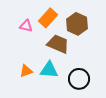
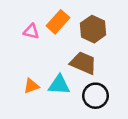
brown trapezoid: (58, 44) -> (83, 63), moved

